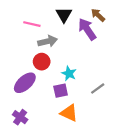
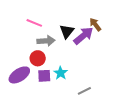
black triangle: (64, 15) -> (67, 31), moved
purple arrow: (87, 29) -> (83, 36), turned 75
purple square: (61, 91) -> (44, 76), moved

